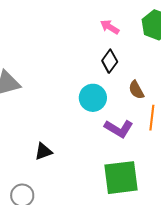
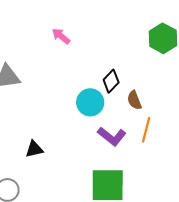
pink arrow: (110, 27) -> (61, 36), moved
black diamond: (110, 61) -> (111, 81), moved

